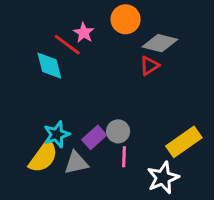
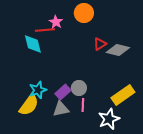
gray diamond: (160, 43) -> (118, 50), moved
red line: (67, 45) -> (45, 30), turned -42
gray triangle: (76, 163) -> (61, 109), moved

